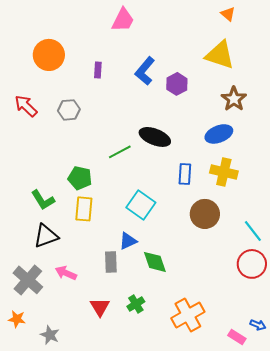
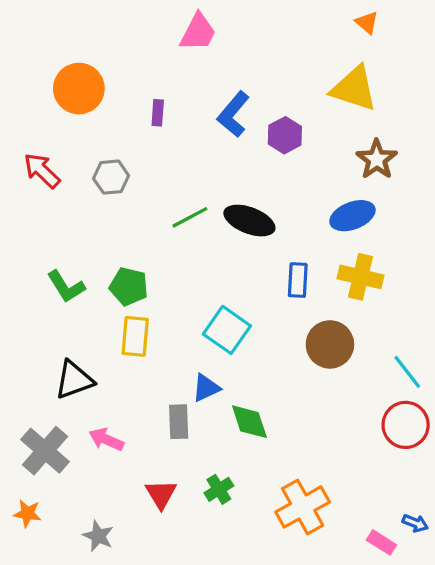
green line: (120, 152) -> (190, 217), moved
green L-shape: (43, 200) -> (66, 286), moved
gray star: (50, 335) -> (98, 536), moved

